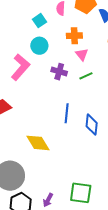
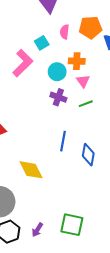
cyan circle: (39, 46) -> (57, 72), moved
pink L-shape: (20, 67) -> (23, 63), moved

